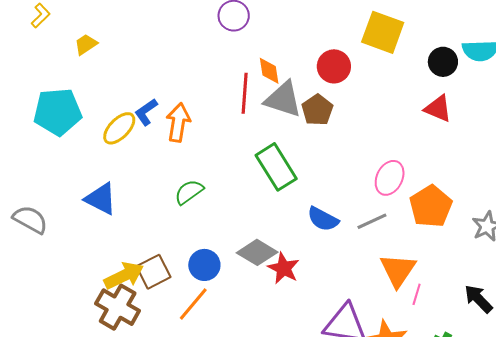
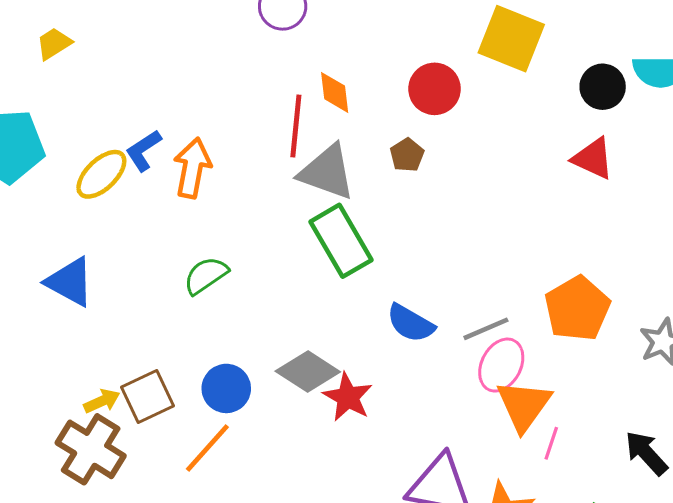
gray triangle: (283, 99) -> (327, 172), moved
brown pentagon: (317, 110) -> (407, 155), size x0.7
pink ellipse: (390, 178) -> (501, 365), moved
yellow arrow: (124, 276) -> (102, 401), size x0.6

